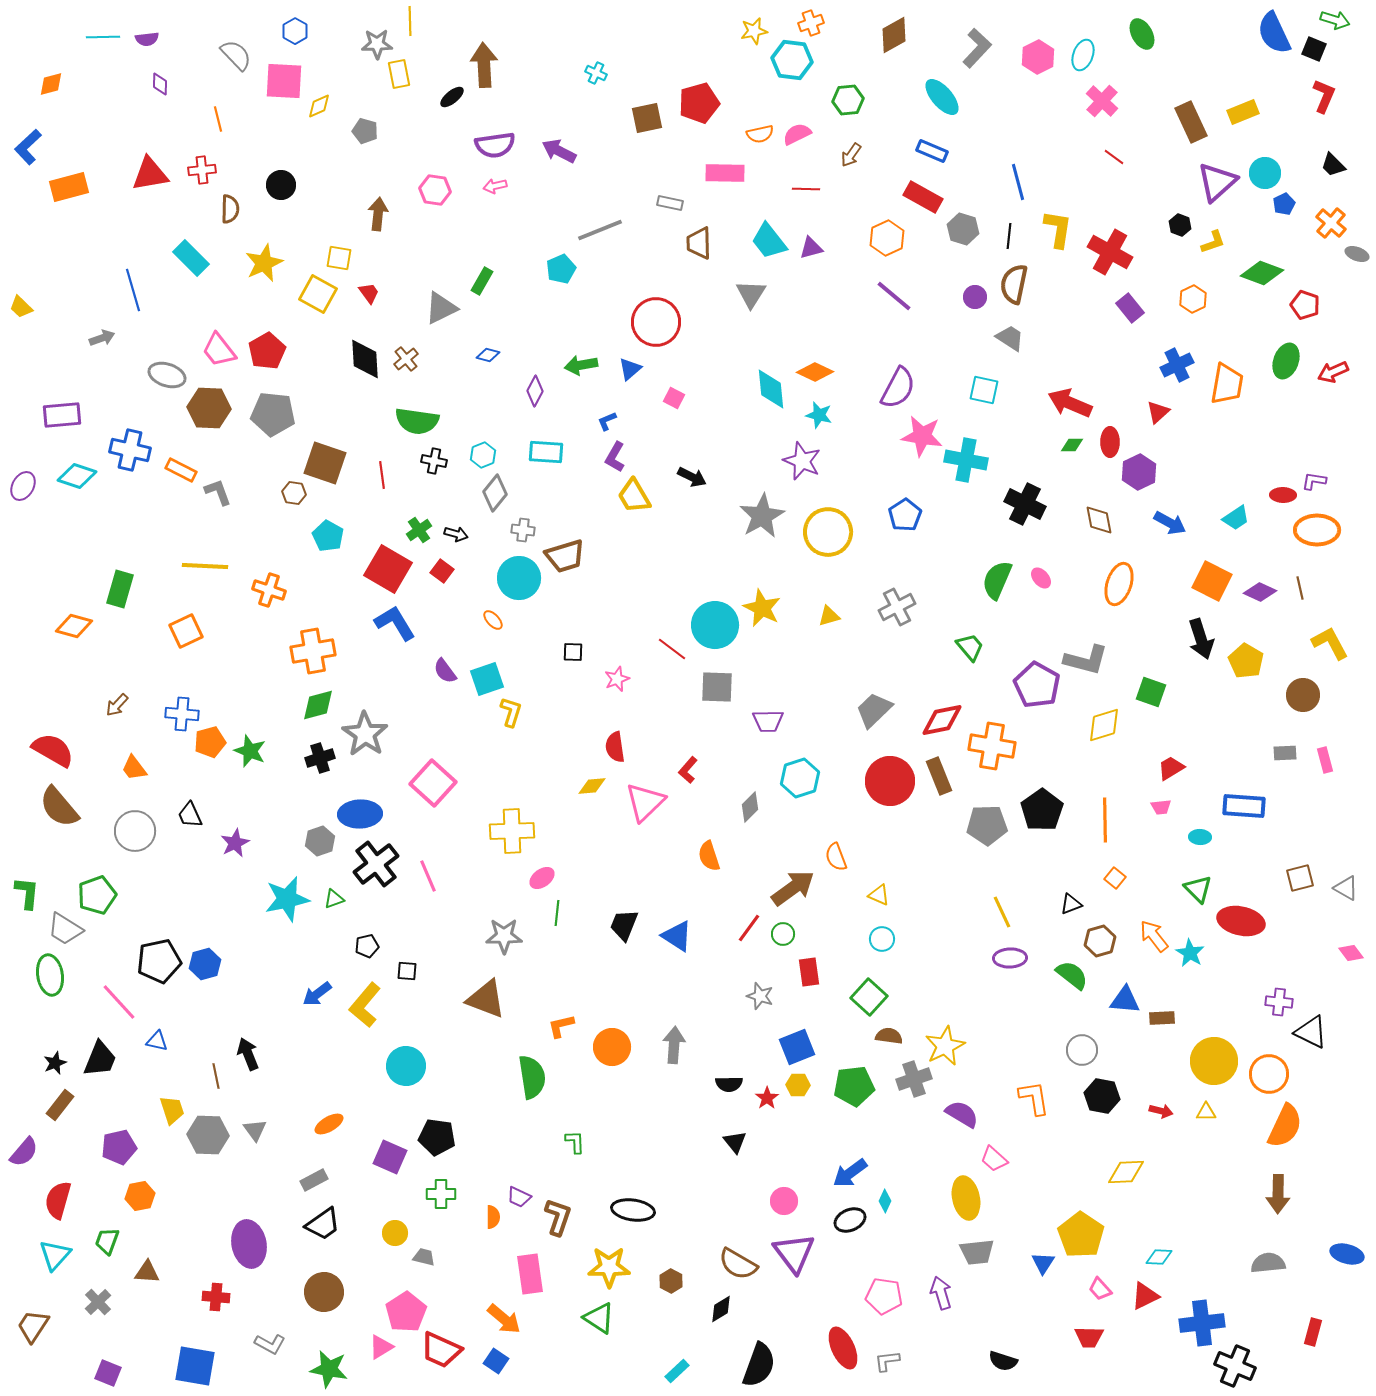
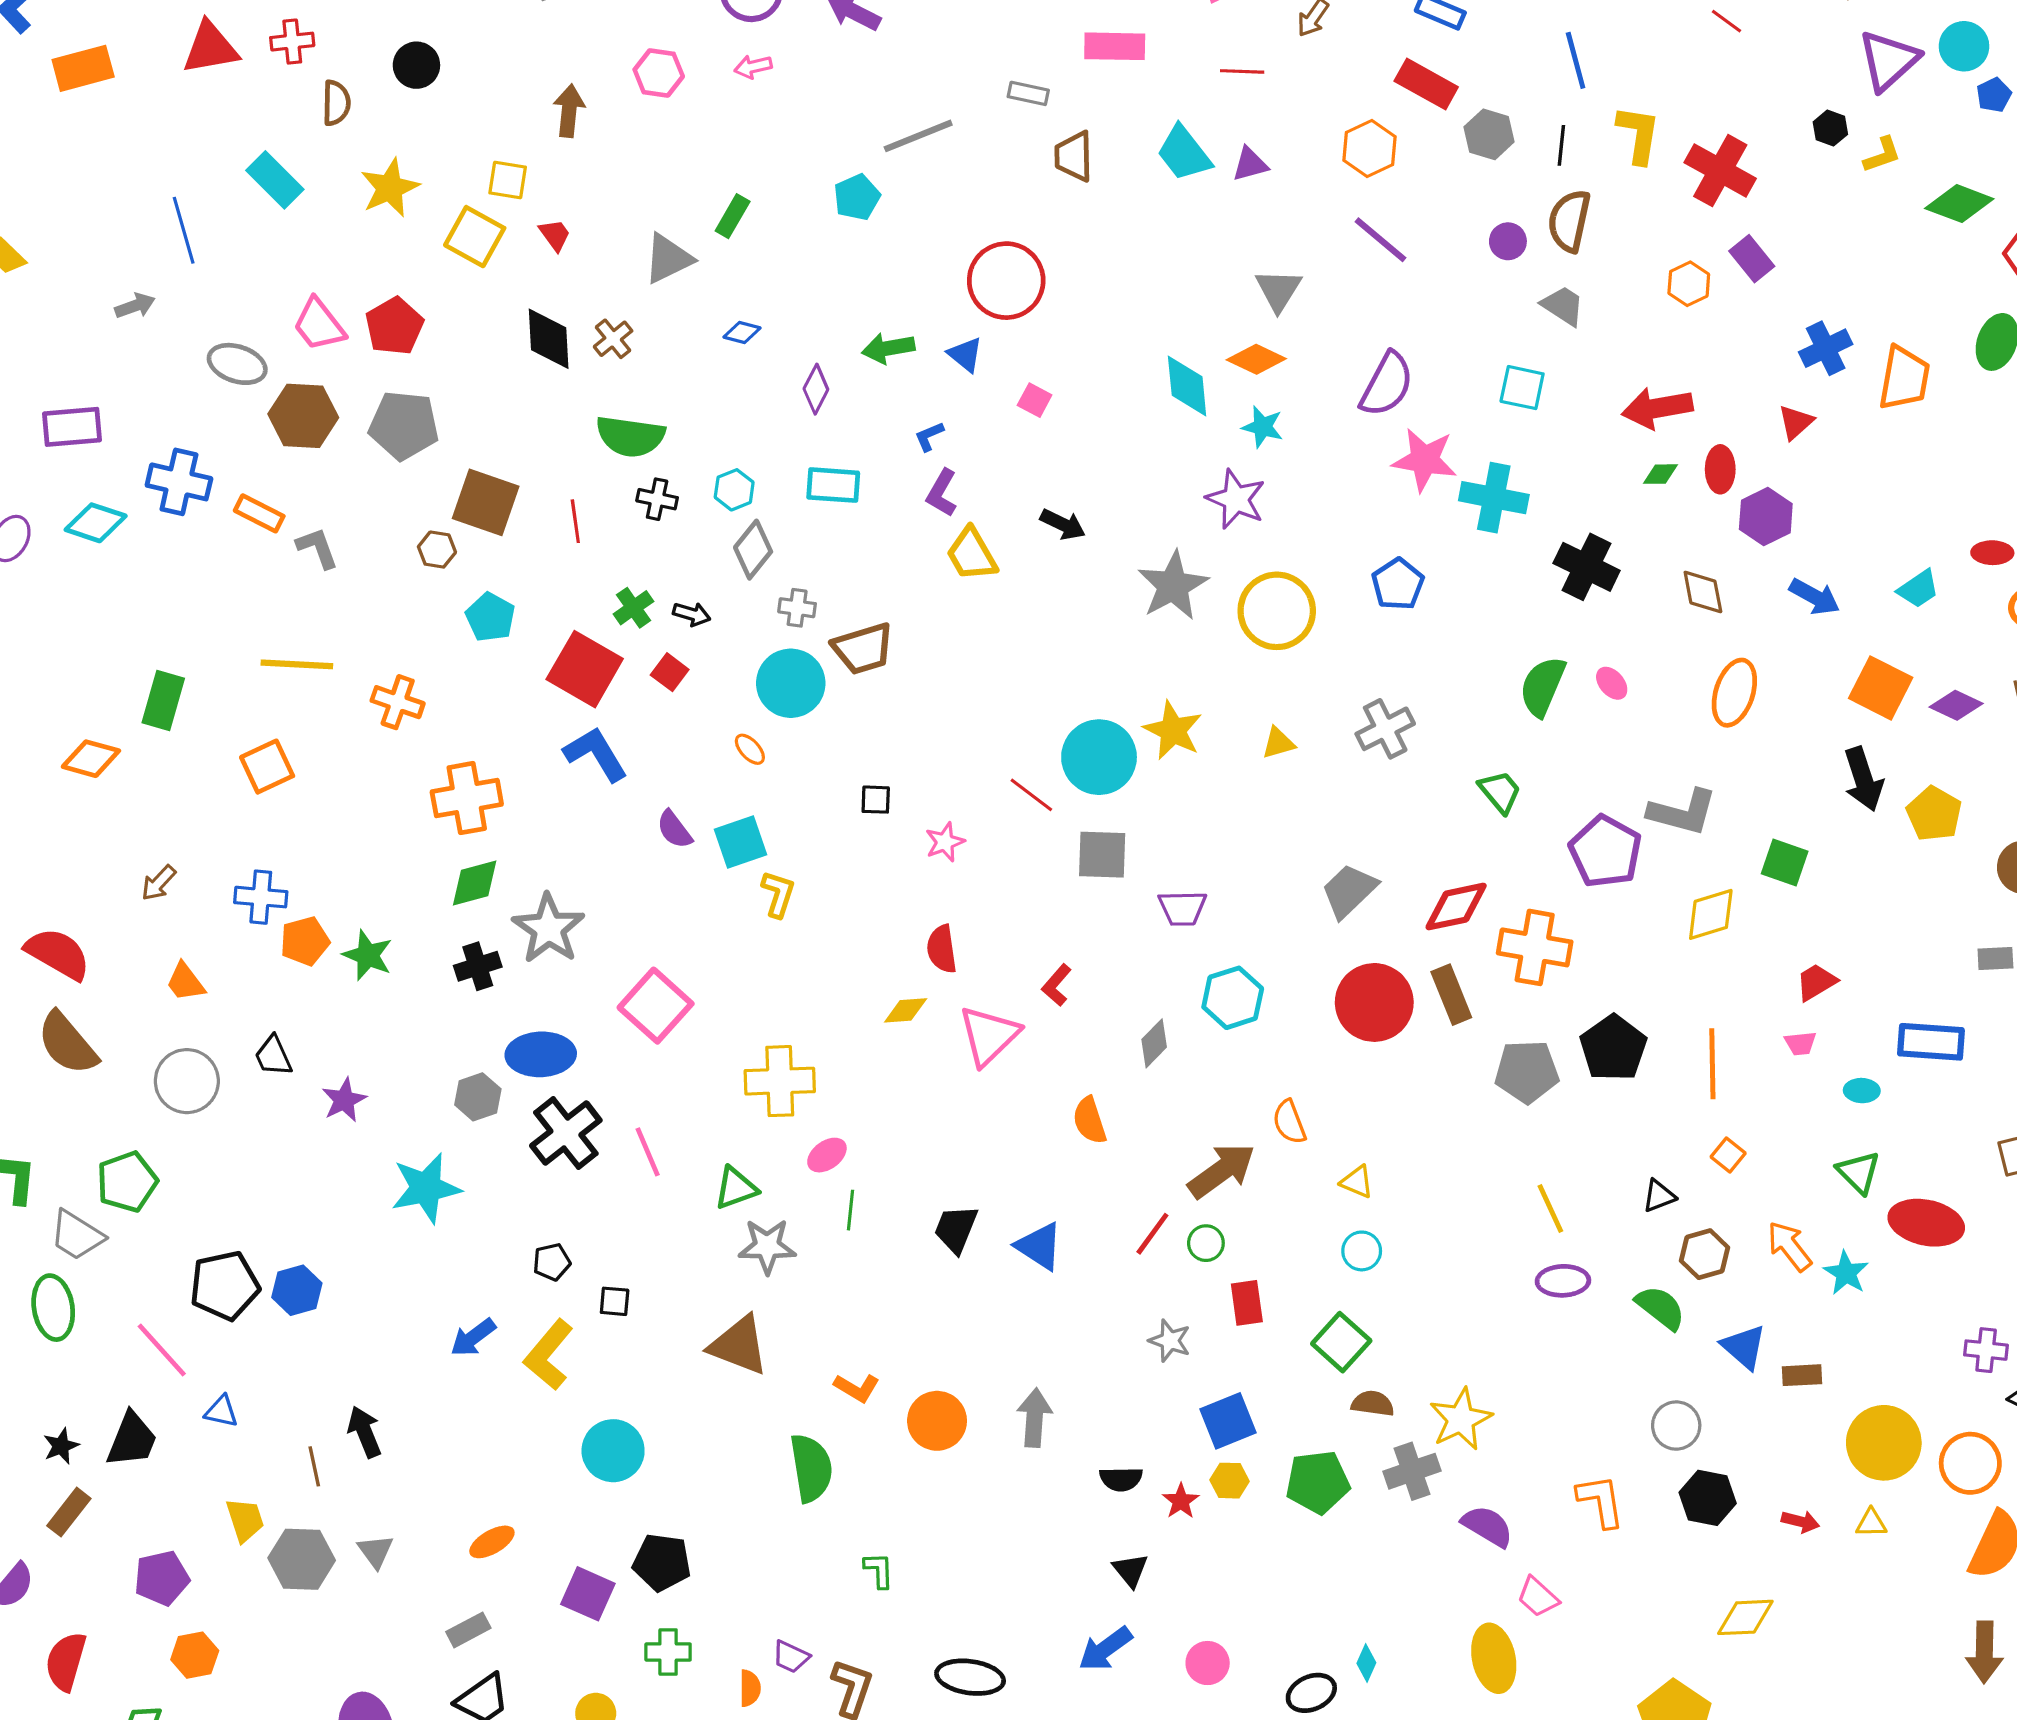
gray triangle: (751, 294) -> (1278, 290), moved
orange hexagon: (1193, 299) -> (1689, 284), moved
blue triangle: (630, 369) -> (965, 355), turned -40
red arrow: (1070, 403) -> (1657, 408), turned -33
green triangle: (334, 899) -> (736, 1188), moved, size x1.4
blue triangle: (1125, 1000) -> (1744, 1347), turned 36
orange L-shape: (561, 1026) -> (857, 1388), turned -136
blue arrow: (850, 1173) -> (1105, 1649), moved

